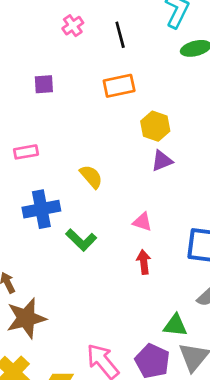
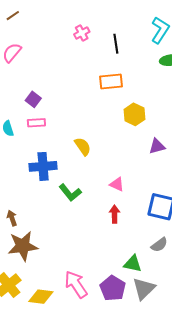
purple square: (44, 84) -> (33, 99), moved, turned 35
purple triangle: (162, 161) -> (157, 146), moved

